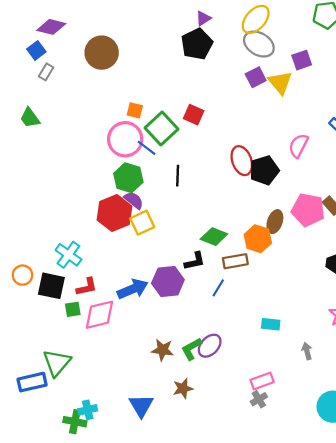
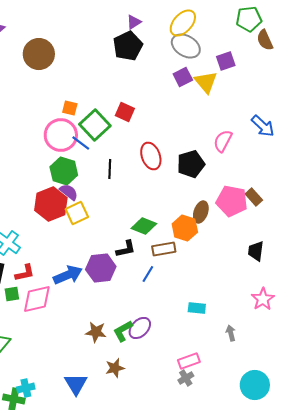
red ellipse: (242, 161) -> (151, 156), moved

